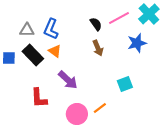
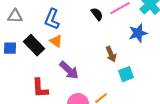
gray triangle: (27, 30) -> (15, 16), moved
brown arrow: (98, 48) -> (111, 54), moved

